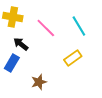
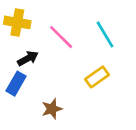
black arrow: (21, 44) -> (28, 58), turned 112

